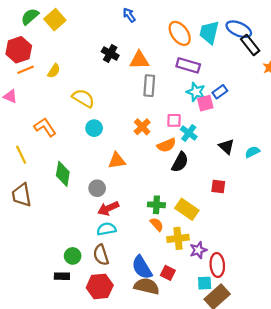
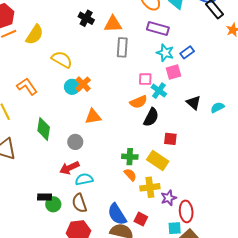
yellow semicircle: (54, 71) -> (35, 35), size x1.5
pink square: (205, 103) -> (174, 72), moved
orange cross: (142, 127) -> (83, 84), moved
red square: (218, 187) -> (170, 139), moved
red arrow: (108, 208) -> (69, 168), moved
black rectangle: (62, 276) -> (45, 197), moved

